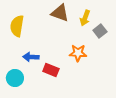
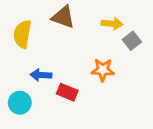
brown triangle: (60, 13) -> (63, 17), moved
yellow arrow: (85, 18) -> (112, 24), turned -105

